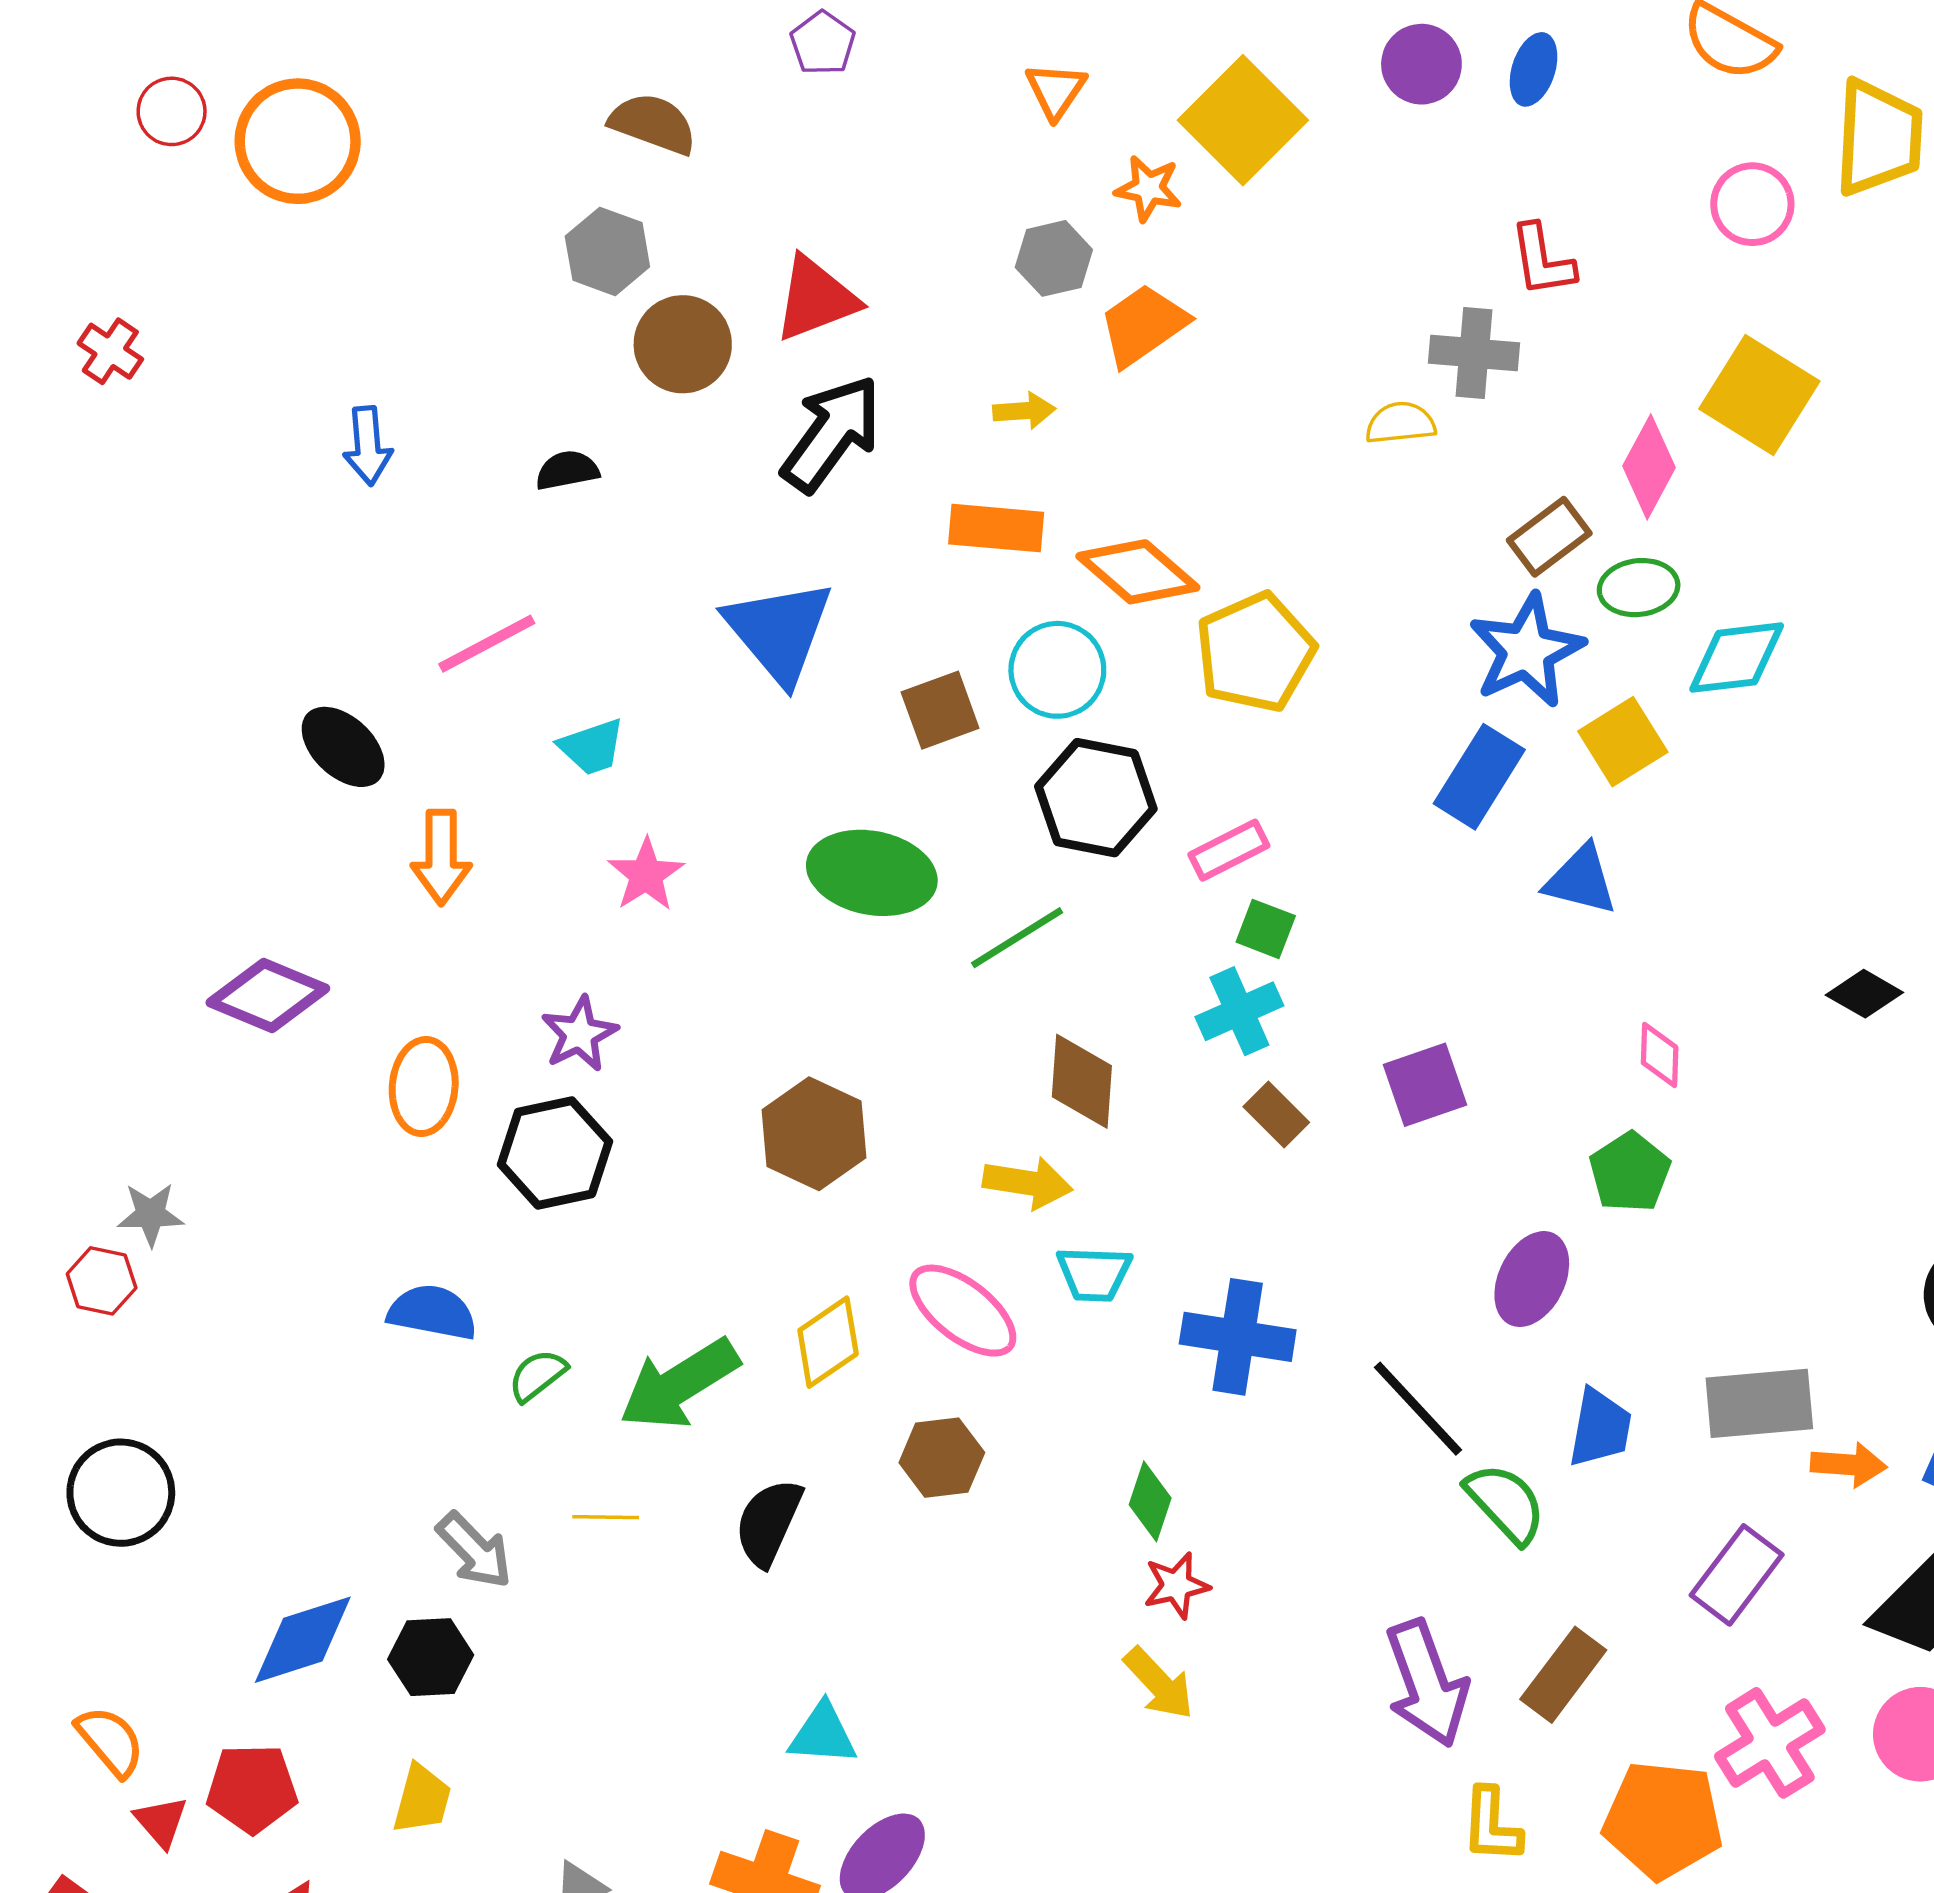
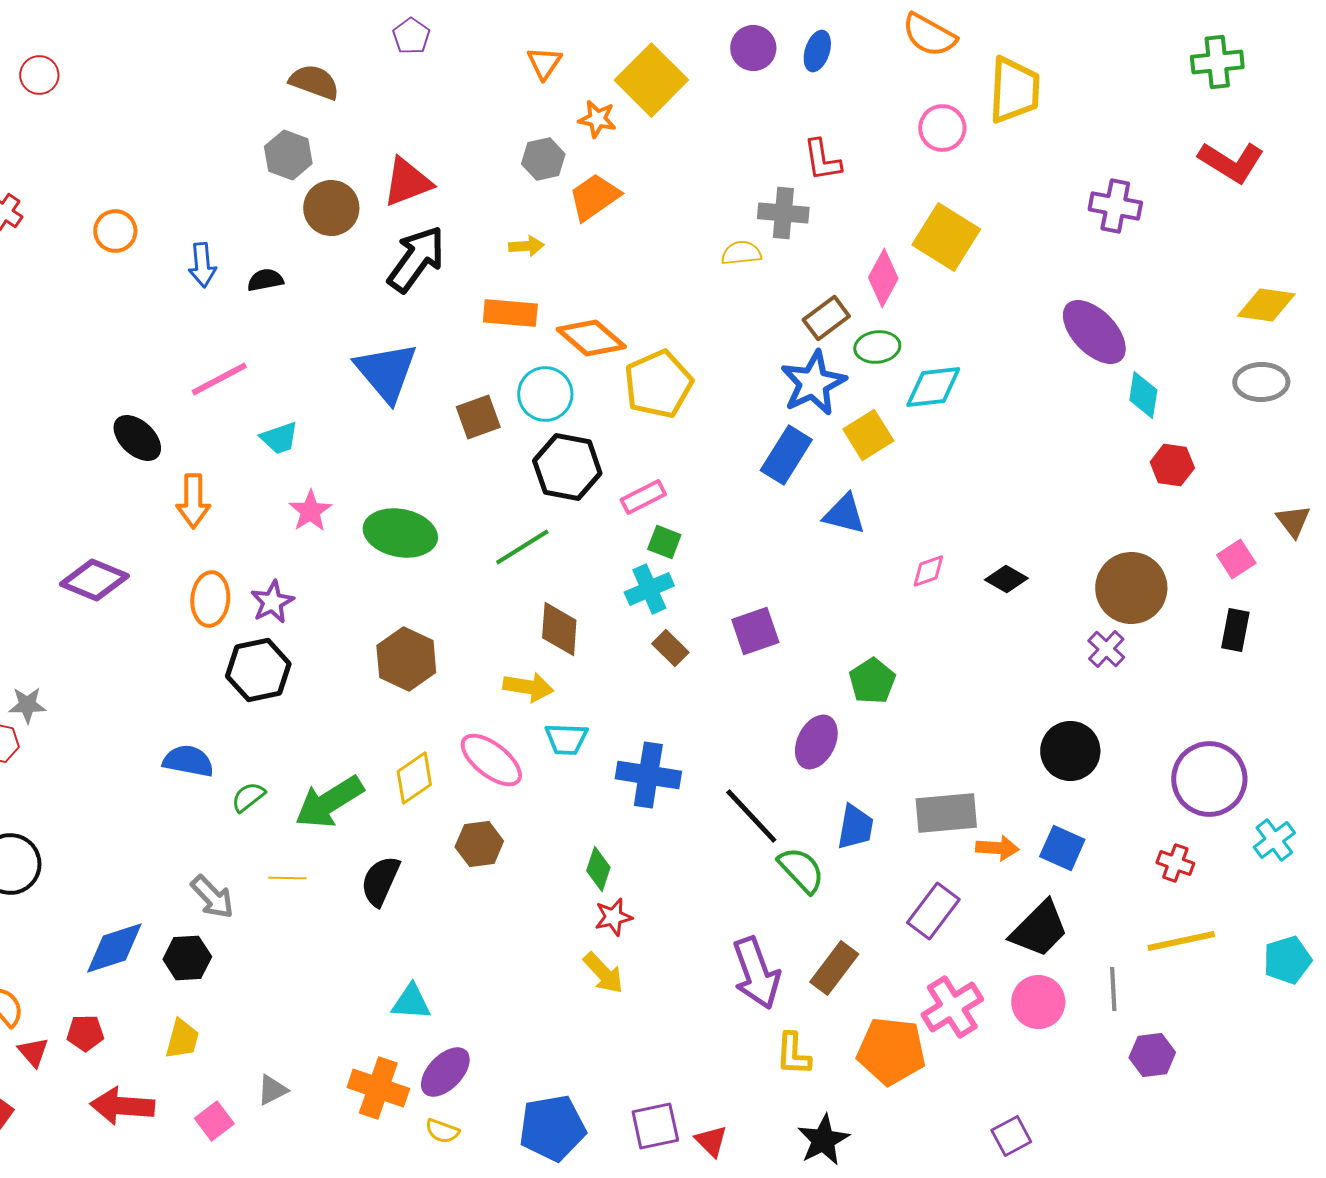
orange circle: (298, 141) -> (115, 231), moved, size x0.6
blue arrow: (368, 446) -> (202, 265), moved
green ellipse: (872, 873) -> (400, 533), moved
pink diamond: (1660, 1055) -> (928, 571), moved, turned 69
orange ellipse: (424, 1086) -> (210, 599), moved
red pentagon: (252, 1788) -> (85, 1033), size x0.7

